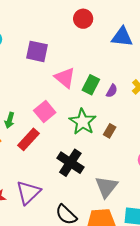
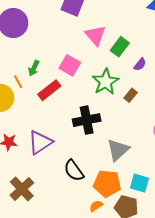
purple semicircle: (112, 91) -> (140, 64), moved
pink square: (45, 112) -> (70, 65), turned -30
black cross: (70, 163) -> (87, 120), turned 36

